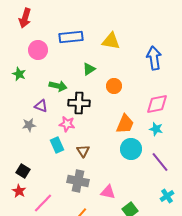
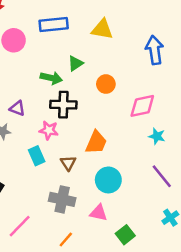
green arrow: (58, 86) -> (51, 78), moved
pink diamond: (157, 104) -> (142, 106), moved
orange trapezoid: (125, 124) -> (96, 142), moved
cyan circle: (131, 149) -> (108, 180), moved

